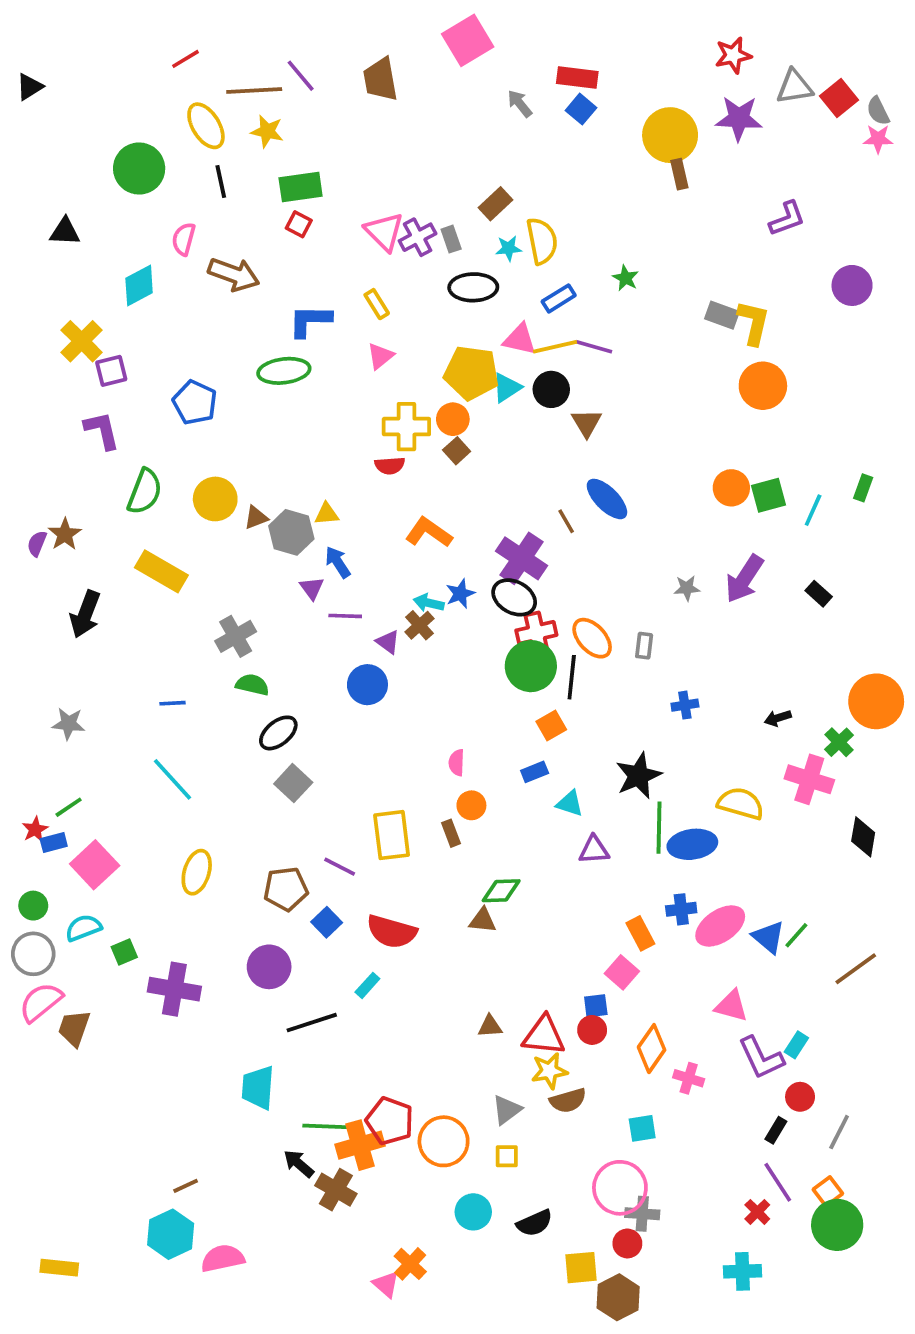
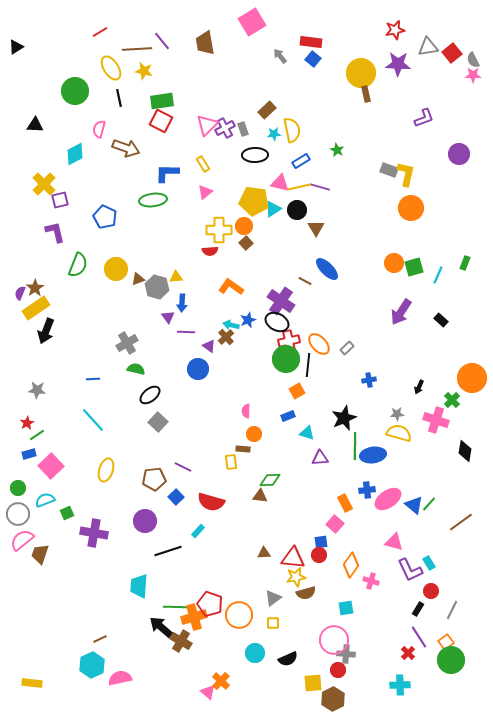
red square: (299, 224) -> (161, 121), size x1.6
pink triangle: (384, 232) -> (207, 125), turned 30
brown line: (566, 521) -> (305, 281), turned -32
blue arrow: (338, 562) -> (182, 303), turned -144
yellow rectangle: (161, 571) -> (36, 308), moved, turned -64
gray star: (687, 588) -> (397, 414), moved
gray rectangle: (644, 646) -> (347, 348), turned 40
black arrow: (778, 718) -> (419, 387), turned -48
red star: (35, 829) -> (27, 423), moved
brown rectangle: (451, 833) -> (243, 449), turned -64
yellow rectangle: (392, 835) -> (231, 462), moved, size x0.6
cyan rectangle: (796, 1045) -> (429, 563), turned -64
black arrow: (299, 1164) -> (161, 627), size x1.4

